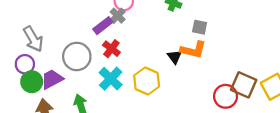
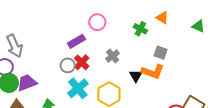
gray cross: (118, 16) -> (113, 56), moved
gray circle: (77, 56) -> (68, 65), moved, size x0.6

